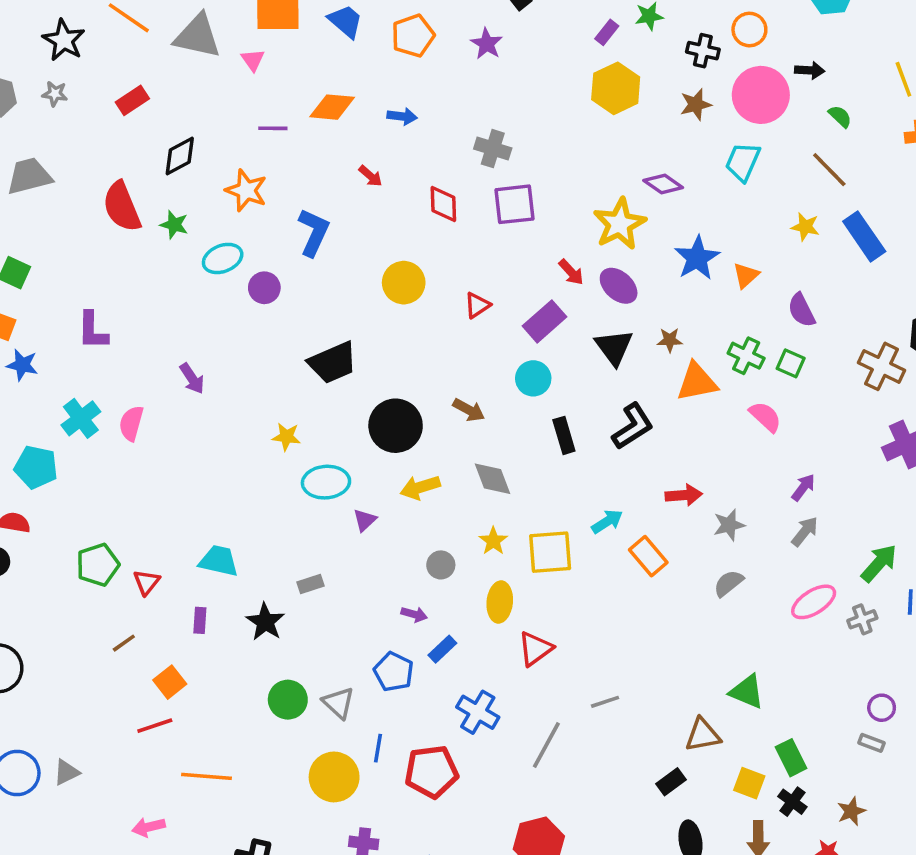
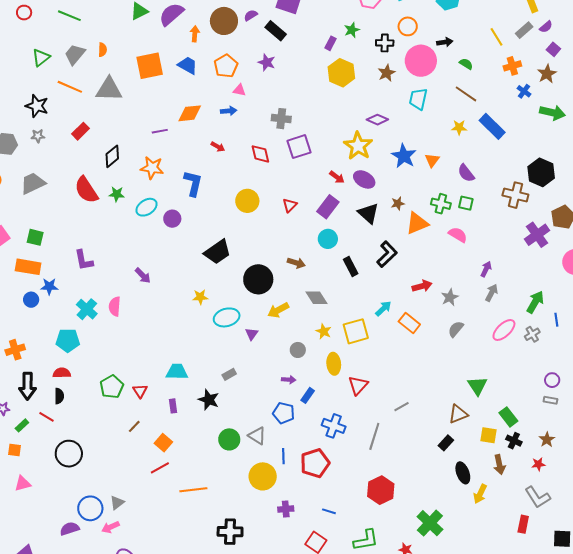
pink triangle: (253, 60) -> (239, 90), moved, turned -32
green triangle: (747, 692) -> (477, 386), turned 45
pink arrow: (149, 827) -> (111, 527), moved

